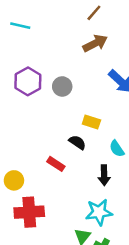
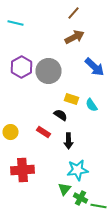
gray circle: (62, 86) -> (48, 71), size x1.6
cyan semicircle: (117, 149) -> (92, 105), moved
black arrow: (104, 175) -> (68, 141), moved
yellow circle: (14, 180) -> (10, 132), moved

